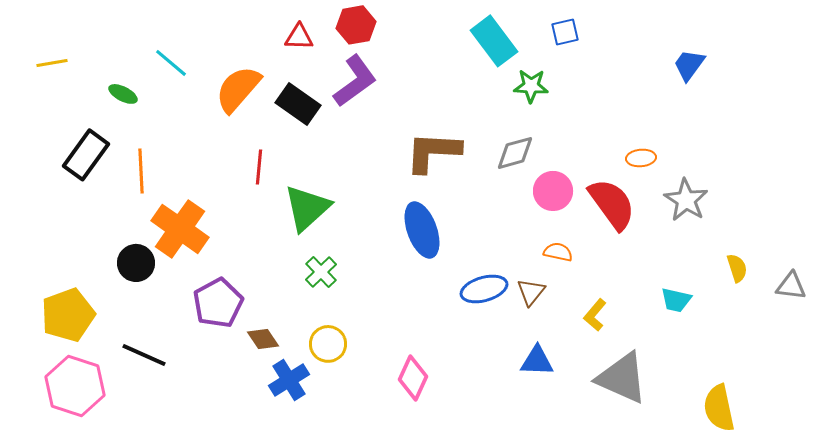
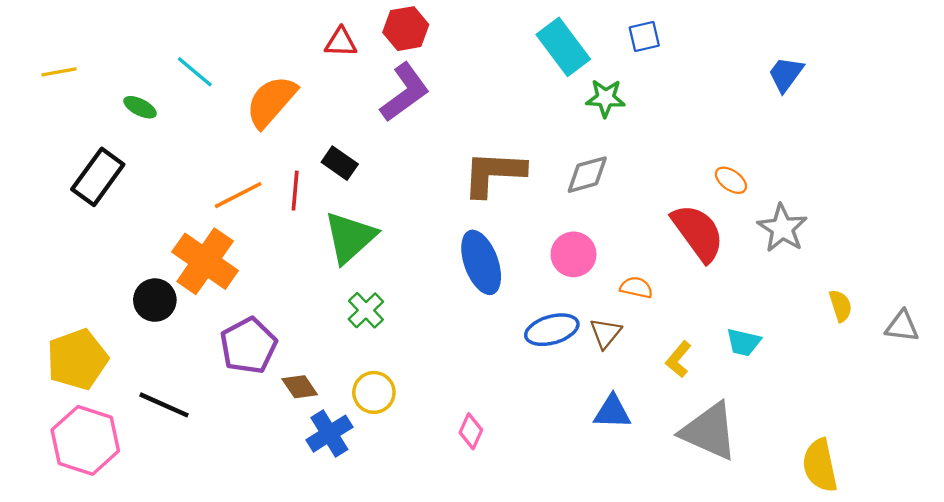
black rectangle: (298, 104) -> (340, 163), moved, size x0.7
orange ellipse: (641, 158) -> (731, 180), turned 40
orange line: (141, 171) -> (238, 195), moved, turned 66
pink circle: (553, 191) -> (574, 254), moved
cyan trapezoid: (676, 300) -> (744, 342), moved
pink diamond: (413, 378) -> (471, 431), size x0.7

